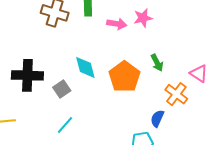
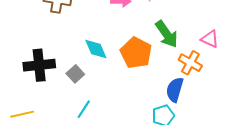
green arrow: (157, 63) -> (167, 34), size x1.6
blue semicircle: (157, 118) -> (175, 90), size x1.4

